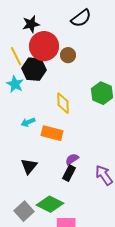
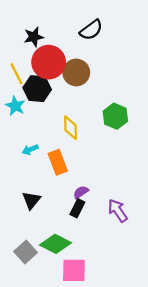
brown circle: (68, 55) -> (76, 72), size x1.5
orange rectangle: (52, 133) -> (58, 162), turned 55

